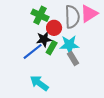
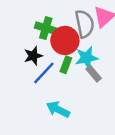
red circle: (54, 28) -> (65, 40), size x1.5
black star: (44, 39) -> (33, 56), moved

